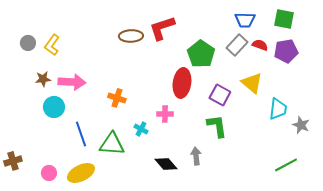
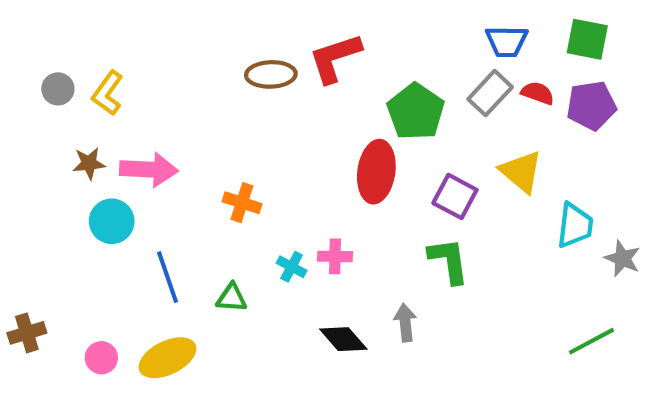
pink cross: (165, 114) -> (335, 256), moved
green triangle: (112, 144) -> (232, 298), size x0.6

